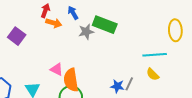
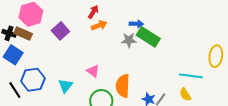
blue arrow: (73, 13) -> (136, 24), moved, turned 112
orange arrow: (54, 23) -> (99, 25), turned -49
orange semicircle: (71, 80) -> (123, 86), moved

